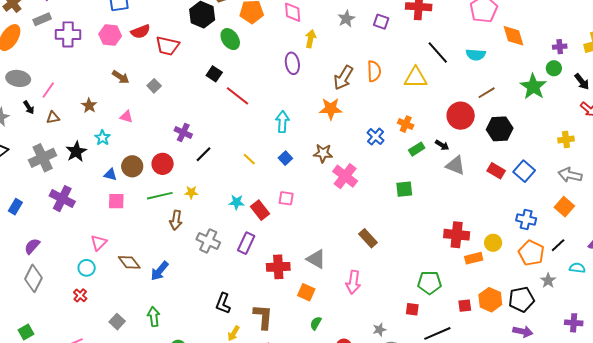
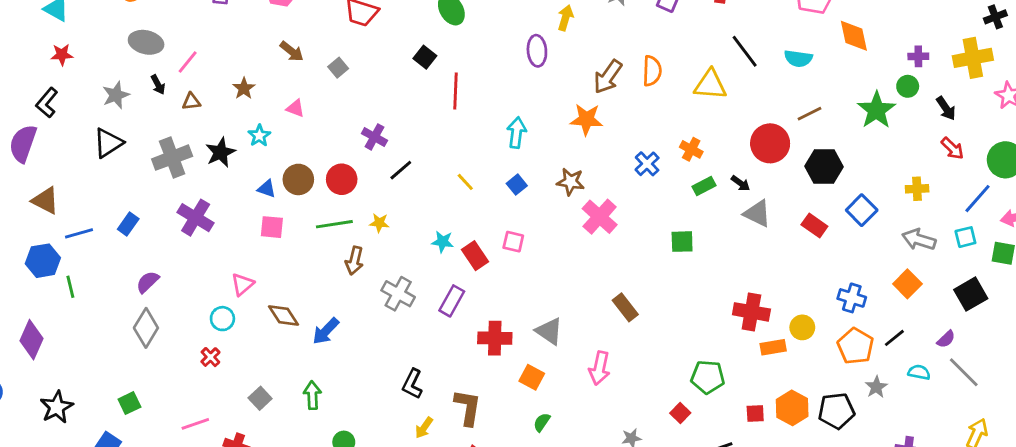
red line: (237, 96) -> (455, 91), turned 50
blue square: (524, 171) -> (862, 210), moved
red square: (412, 309) -> (680, 413), turned 32

